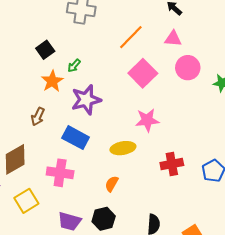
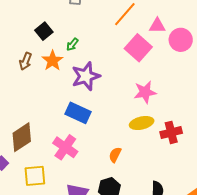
pink triangle: (173, 39) -> (157, 26), moved
brown arrow: (38, 117) -> (25, 61), moved
yellow ellipse: (123, 148) -> (142, 123), moved
pink cross: (60, 173) -> (65, 147), turned 30
yellow square: (26, 201) -> (35, 176), turned 30

